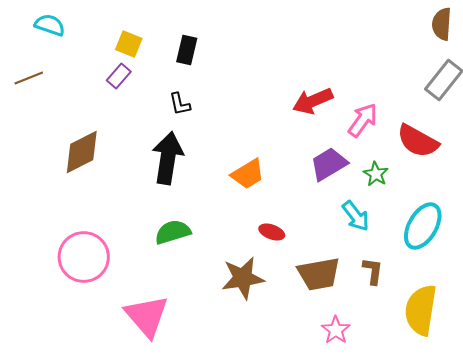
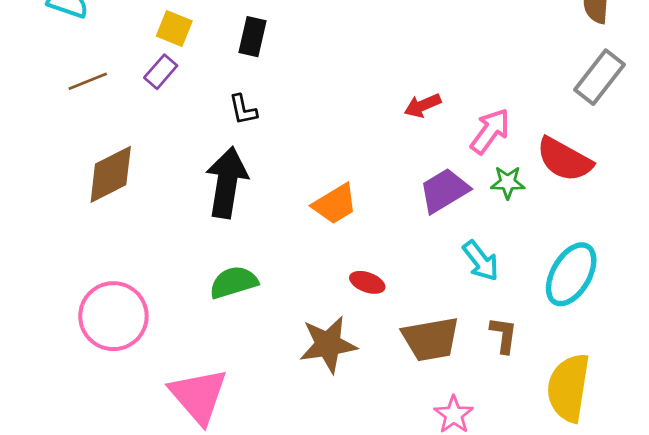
brown line: (29, 78) -> (88, 81), moved
red arrow: (313, 101) -> (423, 106), size x0.7
green star: (376, 174) -> (508, 182), moved, turned -30

